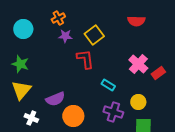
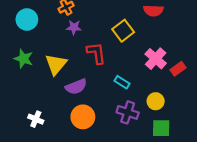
yellow square: (94, 35) -> (123, 31), moved
yellow triangle: (21, 90) -> (56, 64), moved
purple semicircle: (55, 99) -> (76, 87), moved

